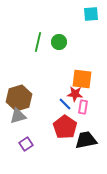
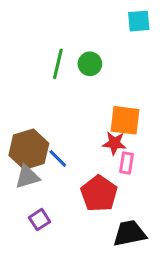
blue line: (65, 104) -> (58, 158), moved
black trapezoid: (86, 140) -> (130, 233), moved

